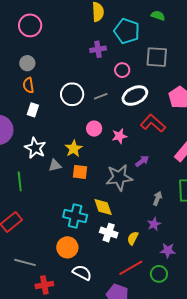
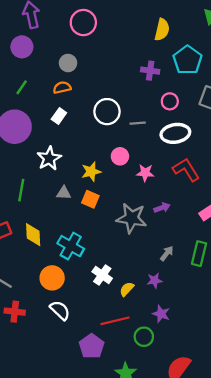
orange semicircle: (28, 85) -> (62, 88), turned 70
gray triangle: (55, 165) -> (64, 193), moved
yellow diamond: (103, 207) -> (33, 235), moved

